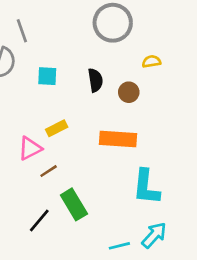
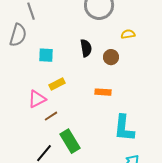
cyan square: (47, 76) -> (46, 55), moved
orange rectangle: (118, 139) -> (103, 92), size x0.6

